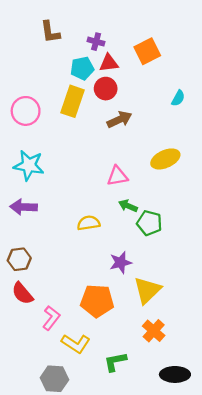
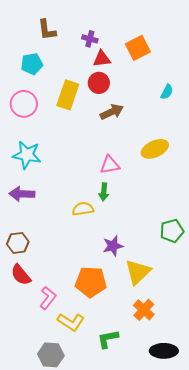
cyan pentagon: (82, 68) -> (32, 64), moved
green arrow: (128, 206) -> (104, 192), moved, turned -108
green pentagon: (149, 223) -> (172, 231), moved, turned -30

